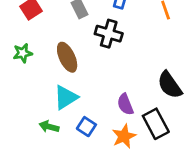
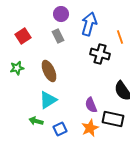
black cross: (109, 34) -> (100, 54), moved
black rectangle: (156, 124) -> (113, 119), turned -50
blue square: (86, 127) -> (60, 129), moved, turned 32

